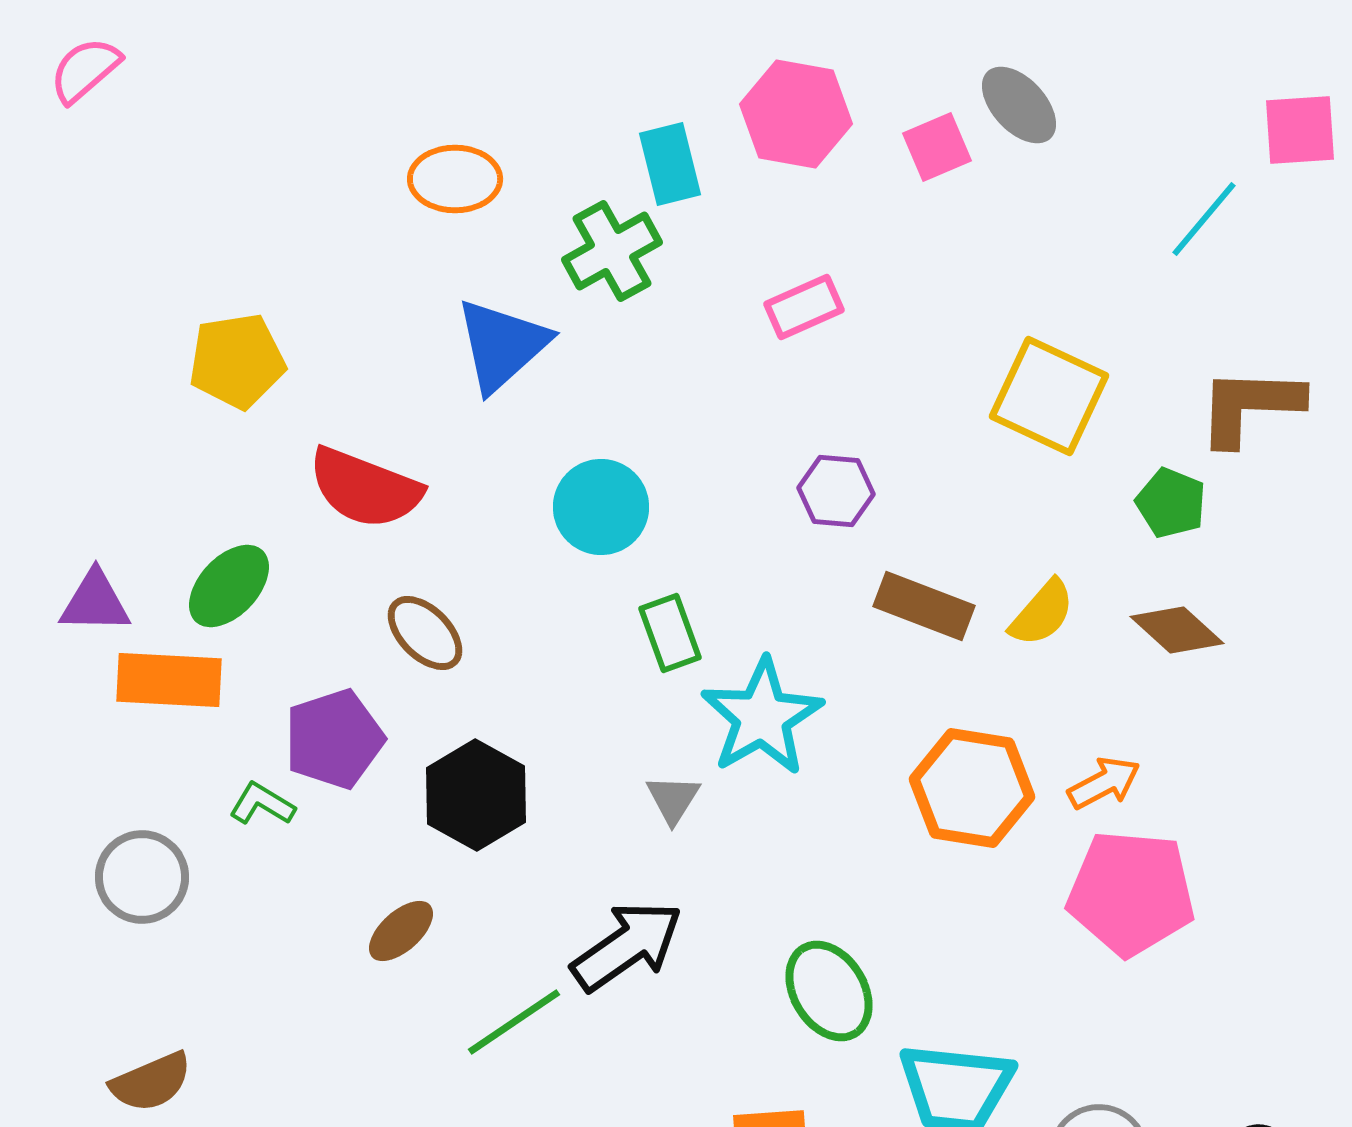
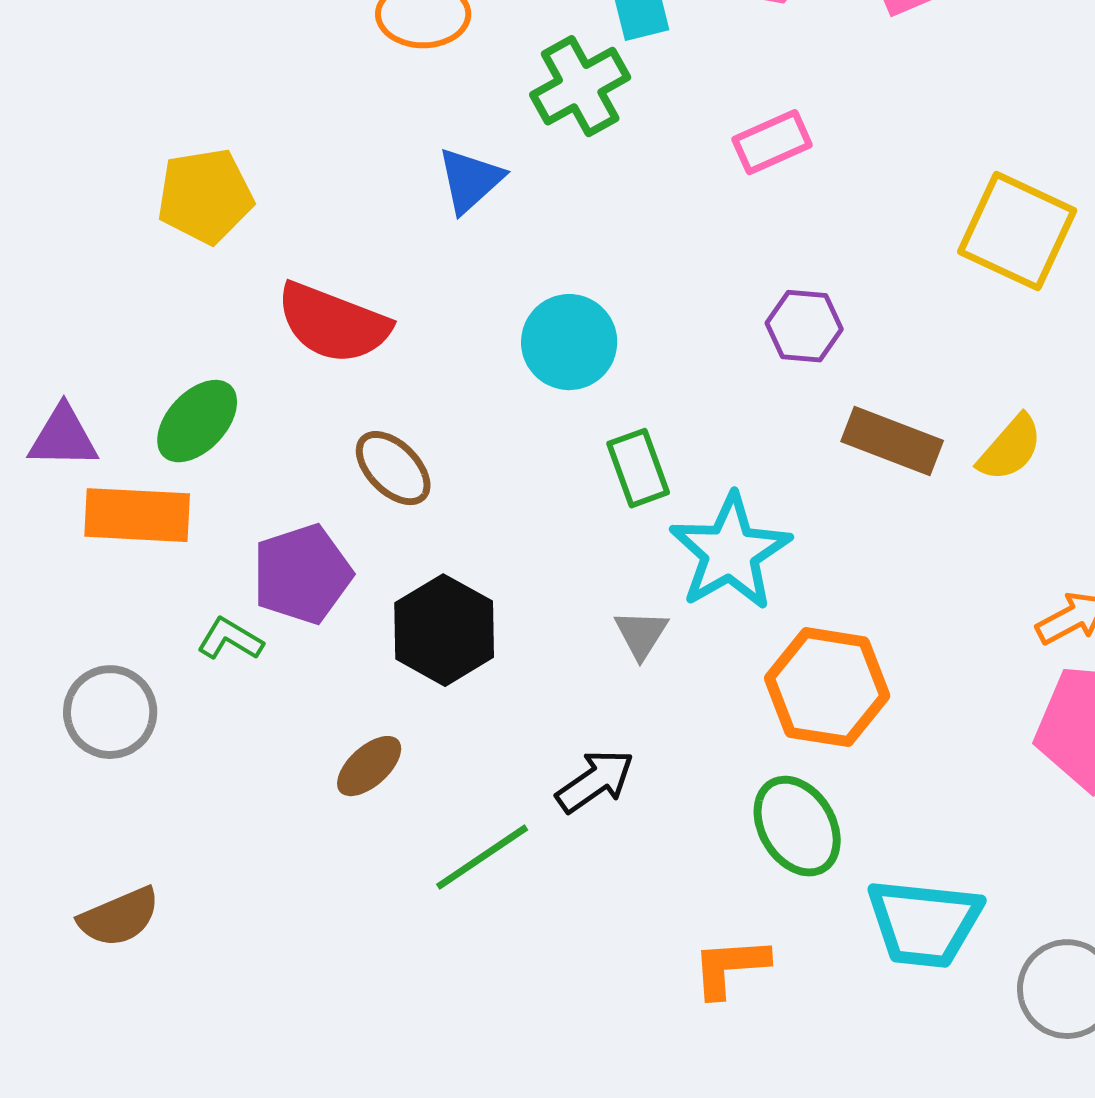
blue triangle: (502, 345) -> (470, 180), size x0.7
orange hexagon: (972, 788) -> (827, 687), moved
black arrow: (627, 946) -> (595, 781), size x0.7

